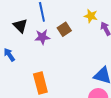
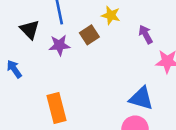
yellow star: (91, 16) -> (111, 15), moved

